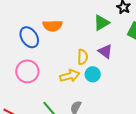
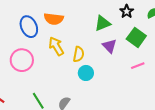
purple triangle: (105, 51) -> (109, 46), moved
yellow arrow: (70, 76) -> (56, 46), moved, turned -114

